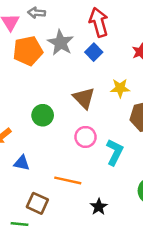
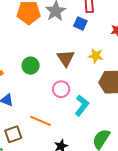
blue square: (94, 52) -> (80, 24), turned -32
brown square: (37, 203) -> (13, 134), turned 36

